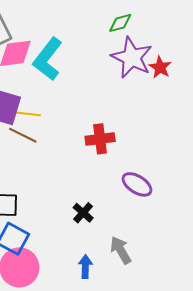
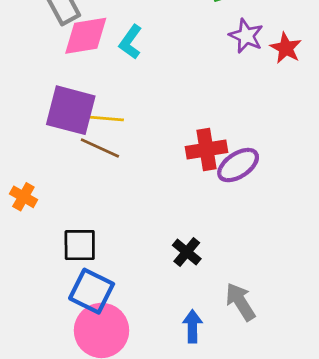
purple star: (132, 58) -> (246, 36), size x0.6
cyan L-shape: (48, 59) -> (130, 42), size x0.6
purple ellipse: (137, 184) -> (238, 165), moved, turned -64

